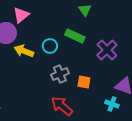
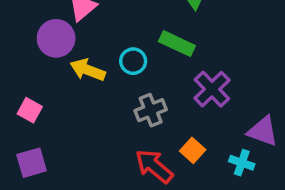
purple cross: (107, 50) -> (212, 89), moved
orange square: (84, 82) -> (193, 150), moved, turned 32

